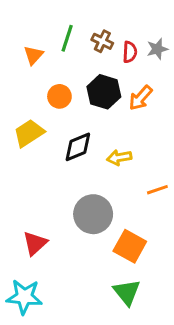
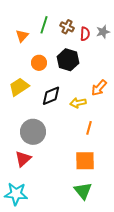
orange arrow: (141, 98) -> (99, 88), moved
orange line: (157, 190) -> (89, 128), moved, turned -56
gray circle: (93, 214) -> (33, 132), moved
orange square: (130, 246) -> (85, 161), turned -30

